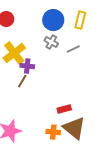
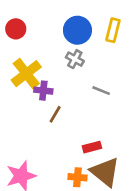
gray line: (73, 49) -> (101, 91), moved, turned 48
brown line: (22, 81) -> (55, 114), moved

